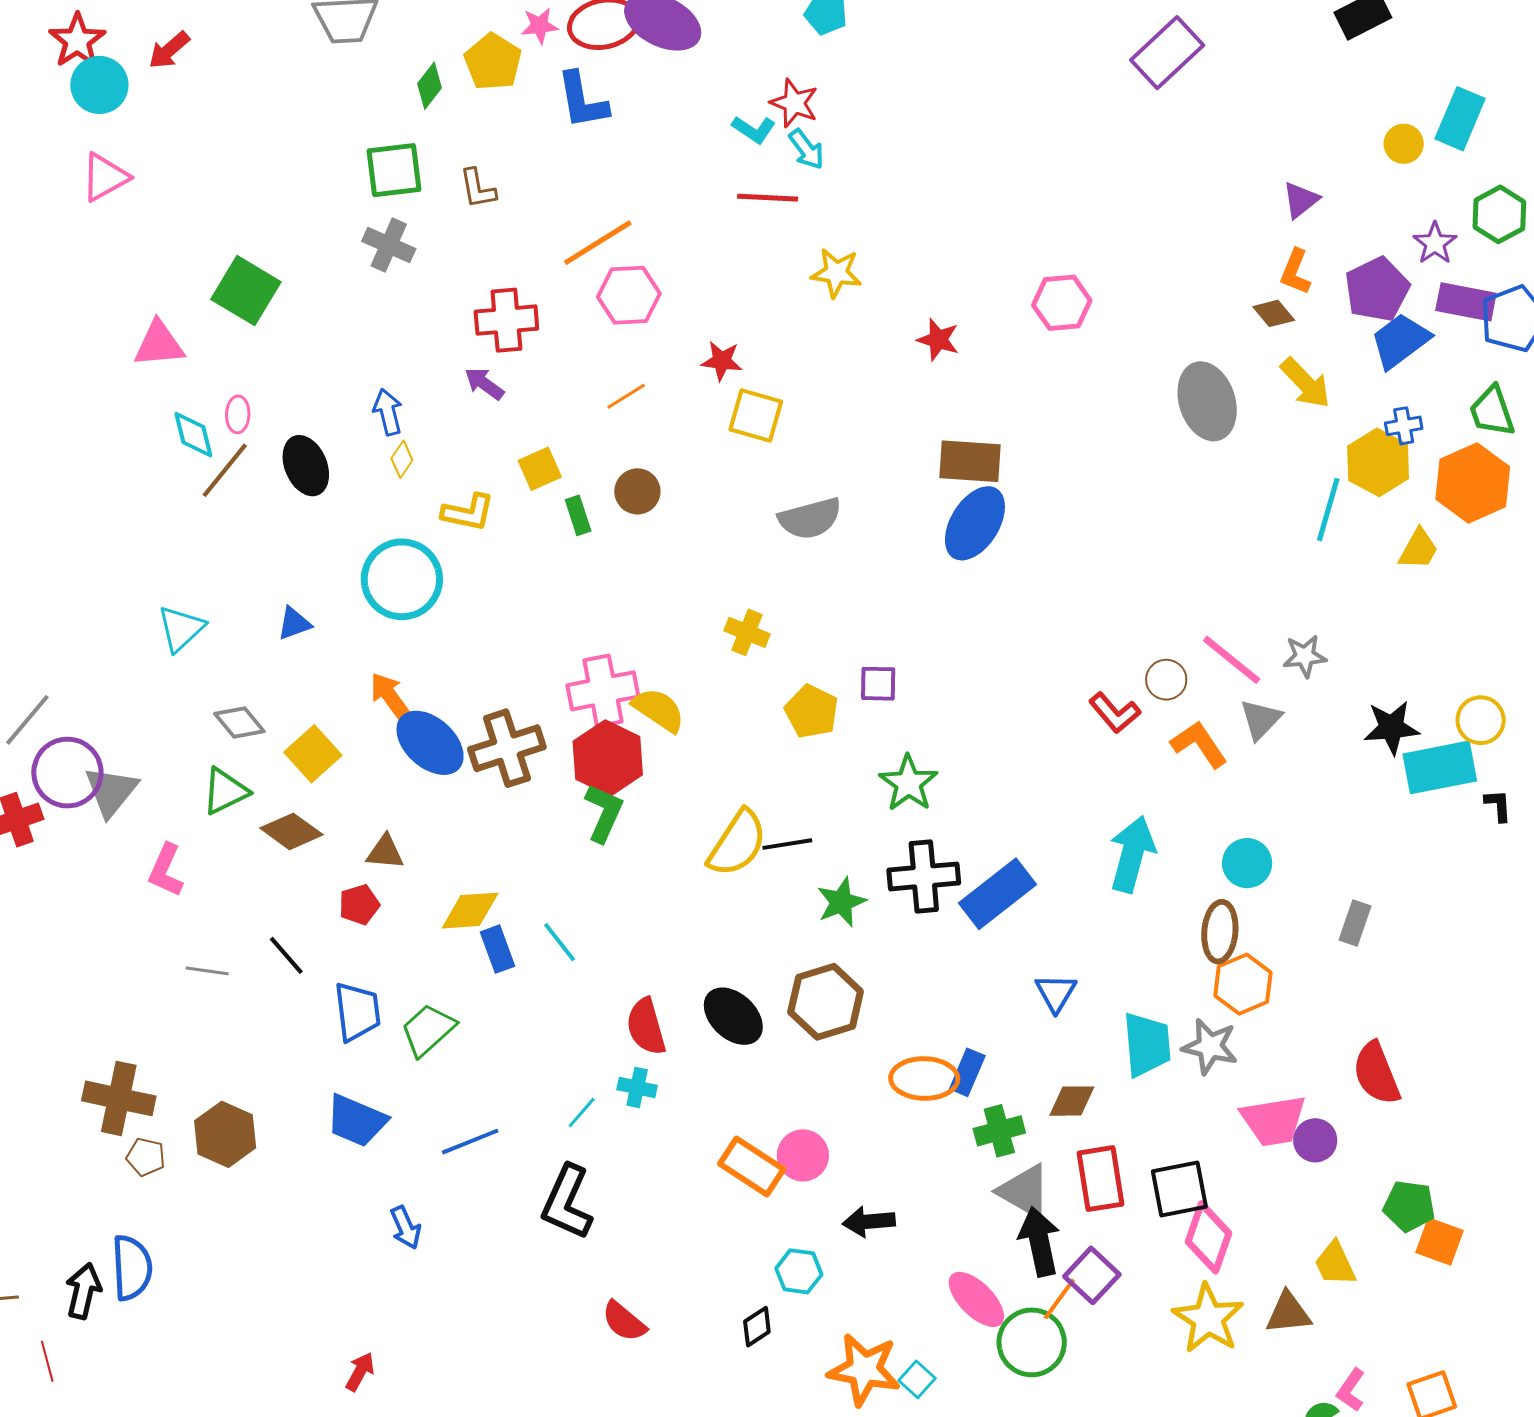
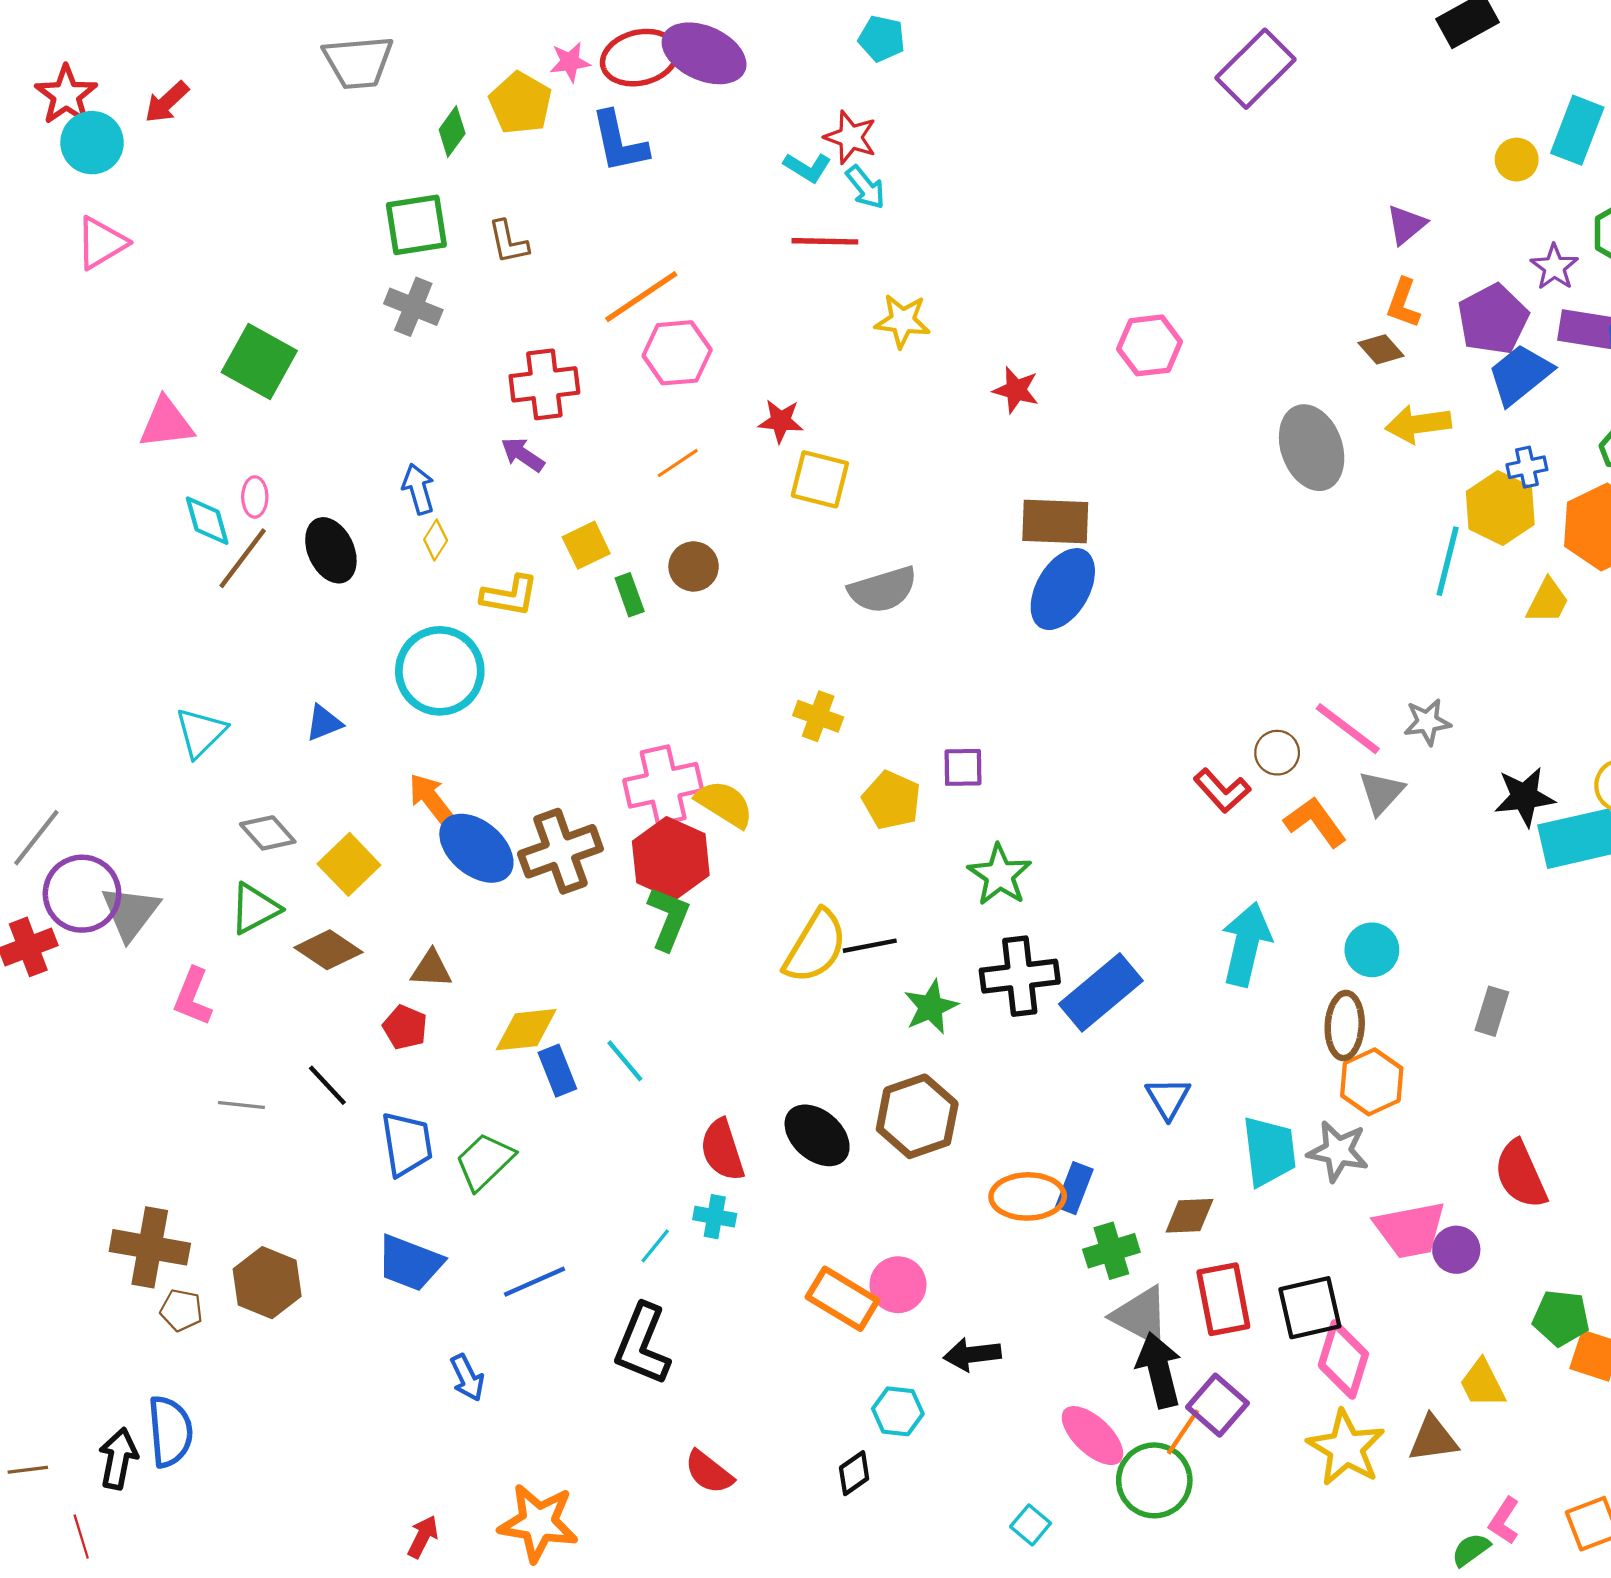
yellow arrow: (1305, 383) -> (1418, 424), turned 128
red pentagon: (359, 905) -> (405, 1027), turned -30
orange star: (864, 1370) -> (538, 1523), moved

